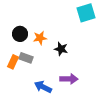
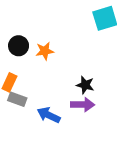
black star: (61, 49) -> (85, 85), moved
gray rectangle: (26, 58) -> (17, 99), moved

